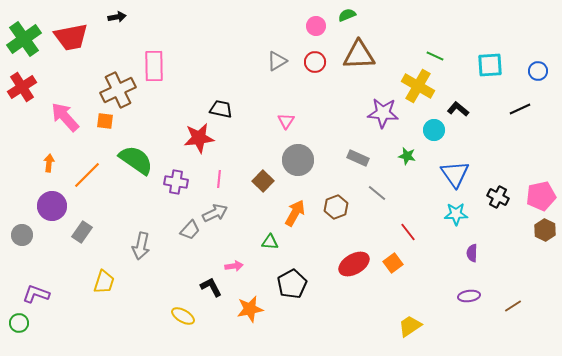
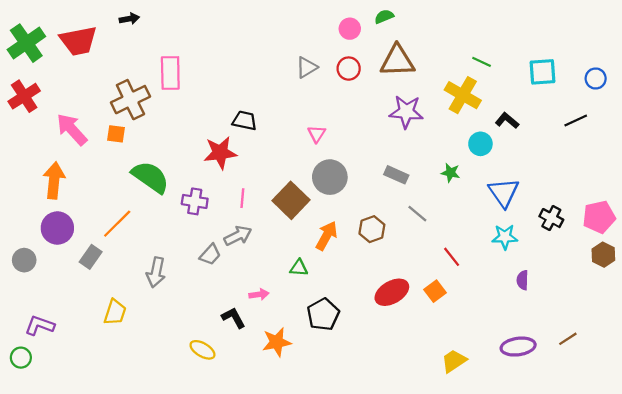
purple star: (383, 113) -> (406, 112), moved
orange arrow: (49, 163) -> (54, 180), size x1.8
orange line: (87, 175) -> (117, 224), moved
brown square: (263, 181) -> (291, 200), size x1.5
purple ellipse: (469, 296) -> (518, 347), moved, size x1.4

